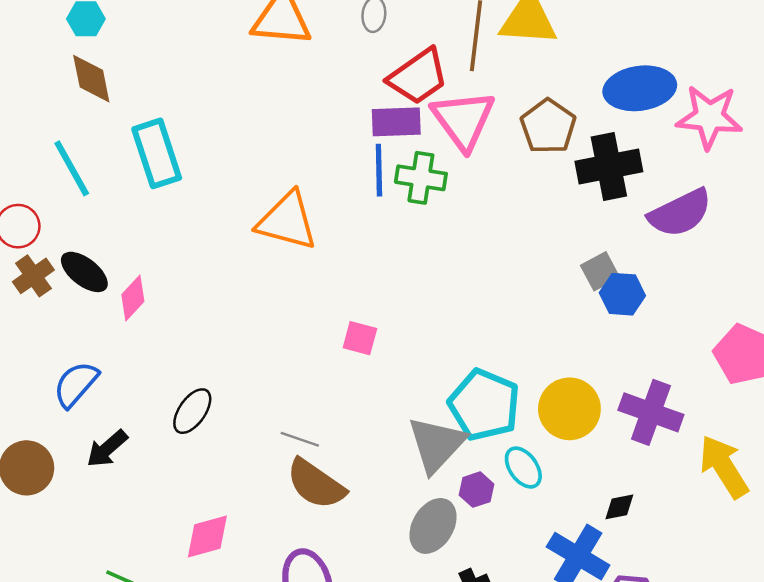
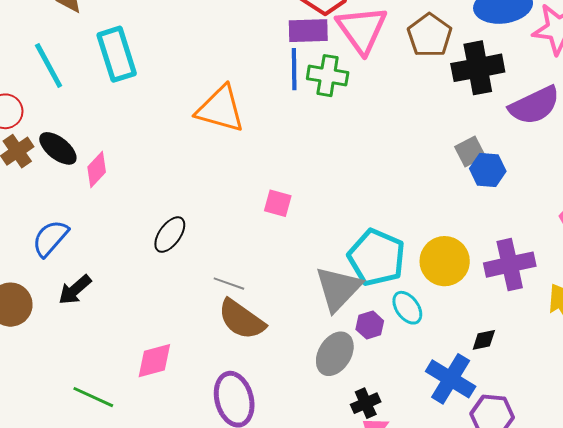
black ellipse: (192, 411) -> (170, 235), moved
purple cross: (651, 412) -> (510, 265), turned -33

